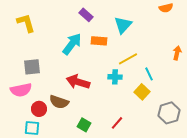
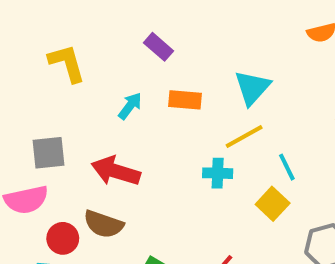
yellow L-shape: (26, 23) -> (67, 63), moved
cyan triangle: (123, 25) -> (252, 88), moved
cyan arrow: (72, 44) -> (130, 106), size x0.6
red arrow: (78, 82) -> (116, 171), moved

